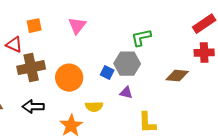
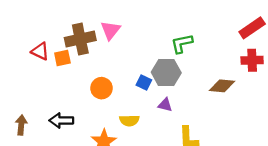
orange square: (34, 26) -> (62, 58), moved
brown cross: (31, 68) -> (80, 39), moved
orange circle: (69, 78) -> (102, 88), size x0.7

